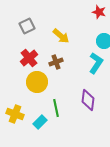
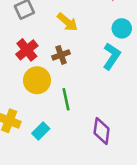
purple diamond: (88, 100) -> (102, 131), moved
green line: (56, 108) -> (66, 99), moved

